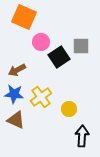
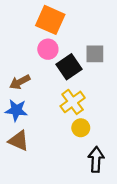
orange square: (24, 17) -> (50, 20), moved
yellow cross: (41, 97) -> (73, 102), moved

